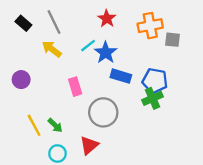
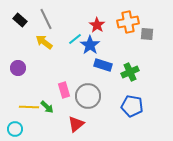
red star: (107, 19) -> (97, 25), moved
blue pentagon: (155, 81) -> (132, 106), moved
pink rectangle: (75, 87) -> (64, 90), moved
green cross: (153, 98) -> (130, 72), moved
yellow line: (34, 125) -> (29, 107), turned -60
cyan circle: (57, 153) -> (15, 129), moved

